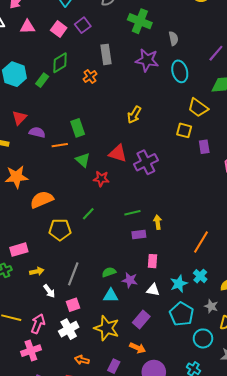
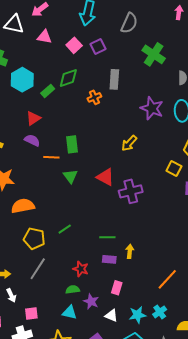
purple star: (147, 60) -> (152, 108), moved
red triangle: (19, 118) -> (33, 118), moved
red star: (101, 179) -> (81, 269), moved
gray line: (73, 274) -> (38, 269), moved

